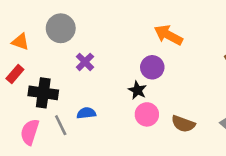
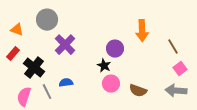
orange arrow: (168, 35) -> (142, 31), moved, turned -120
purple cross: (85, 62) -> (65, 45), size x1.5
black cross: (43, 93) -> (34, 68), turned 30

